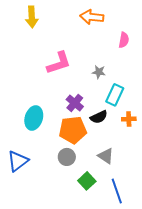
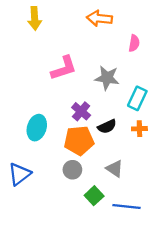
gray star: (99, 72) -> (107, 78), size x1.6
cyan rectangle: (115, 95) -> (137, 98), moved
blue line: (117, 191) -> (126, 206), turned -65

